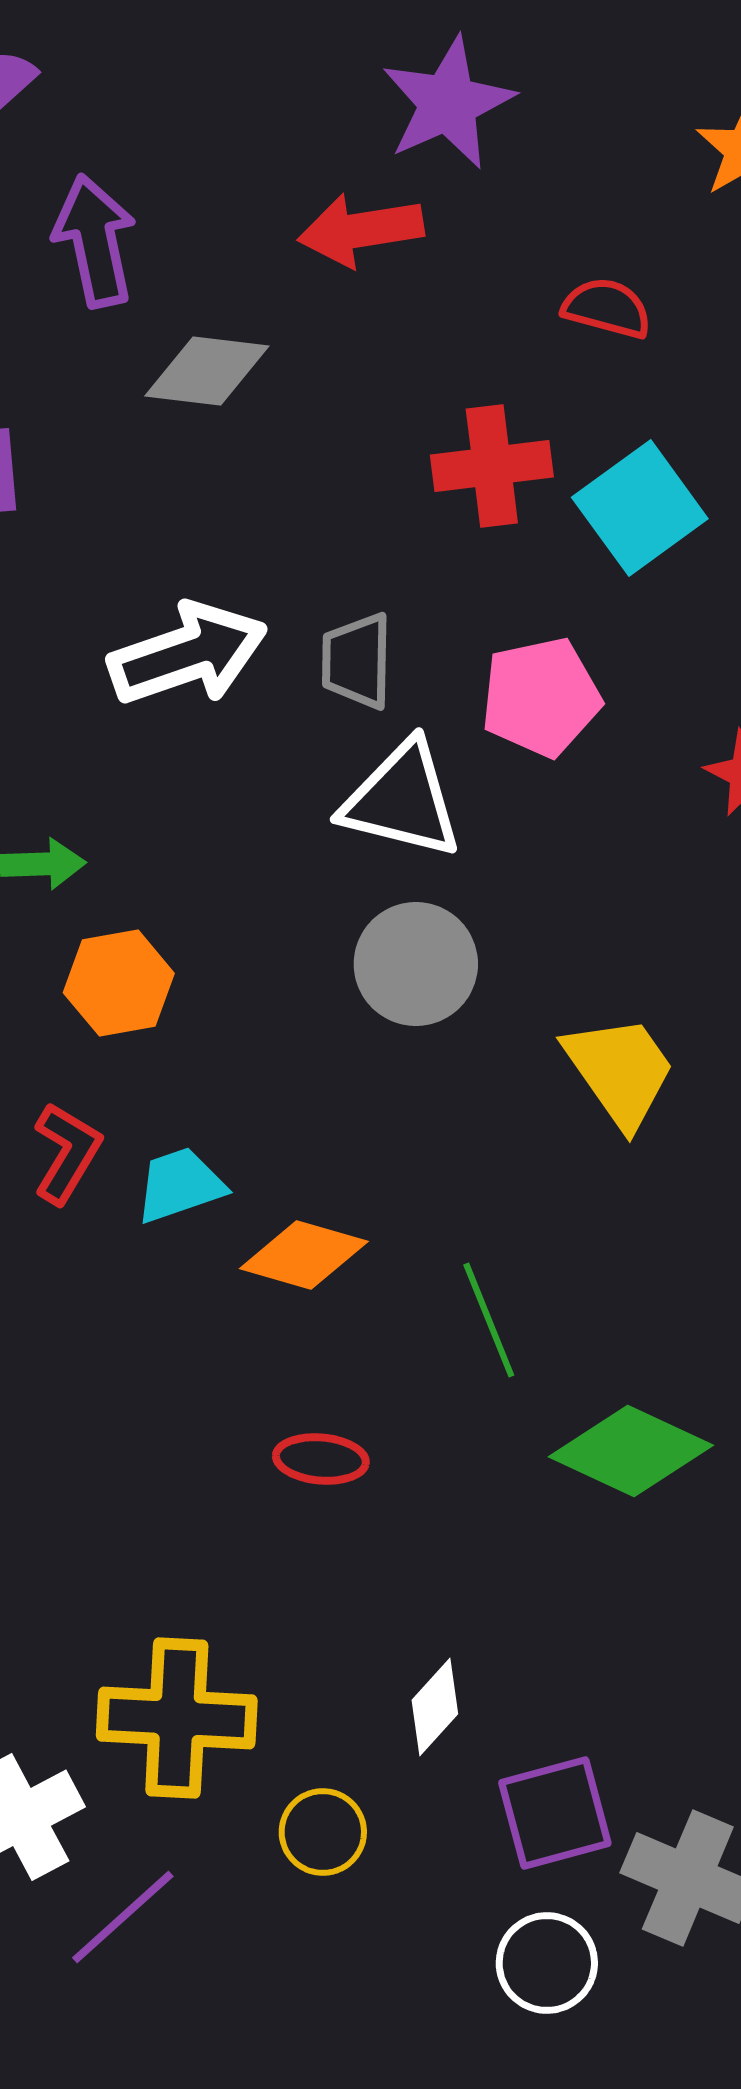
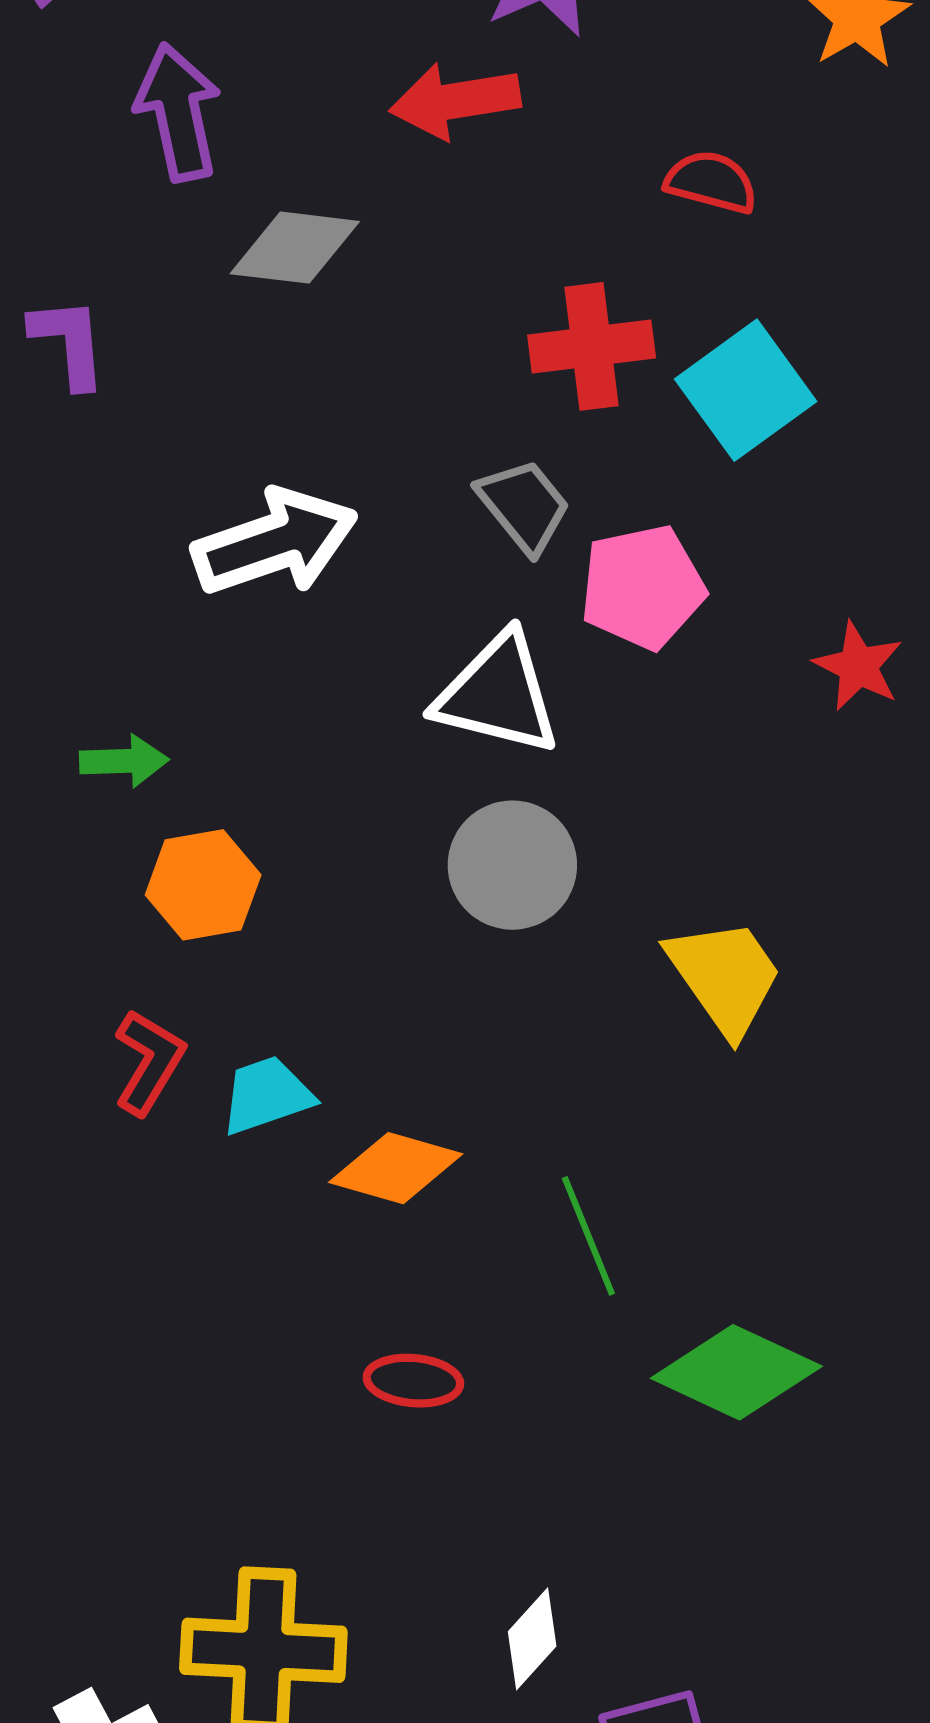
gray trapezoid: (357, 661) -> (524, 506), moved, turned 140

